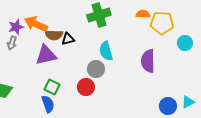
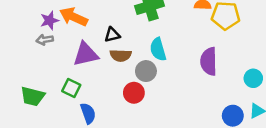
brown semicircle: (54, 35) -> (121, 55), moved
gray arrow: (12, 43) -> (45, 40), turned 64
cyan circle: (185, 43) -> (253, 78), moved
green square: (52, 87) -> (71, 88), moved

